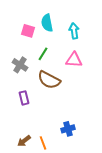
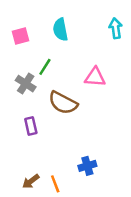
pink square: (28, 31) -> (20, 36), moved, turned -32
cyan arrow: (74, 31) -> (116, 28), moved
green line: (43, 54) -> (45, 67), moved

